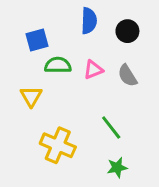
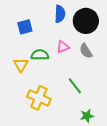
black circle: (127, 31) -> (86, 21), size x1.6
green semicircle: (58, 65) -> (40, 55), moved
green star: (117, 167) -> (87, 116), moved

